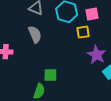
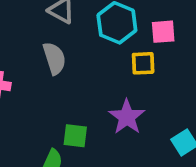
purple star: (97, 55) -> (127, 117), moved

